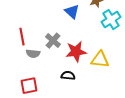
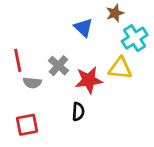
yellow triangle: (100, 60) -> (120, 68), moved
black semicircle: (68, 76) -> (78, 112), turned 88

